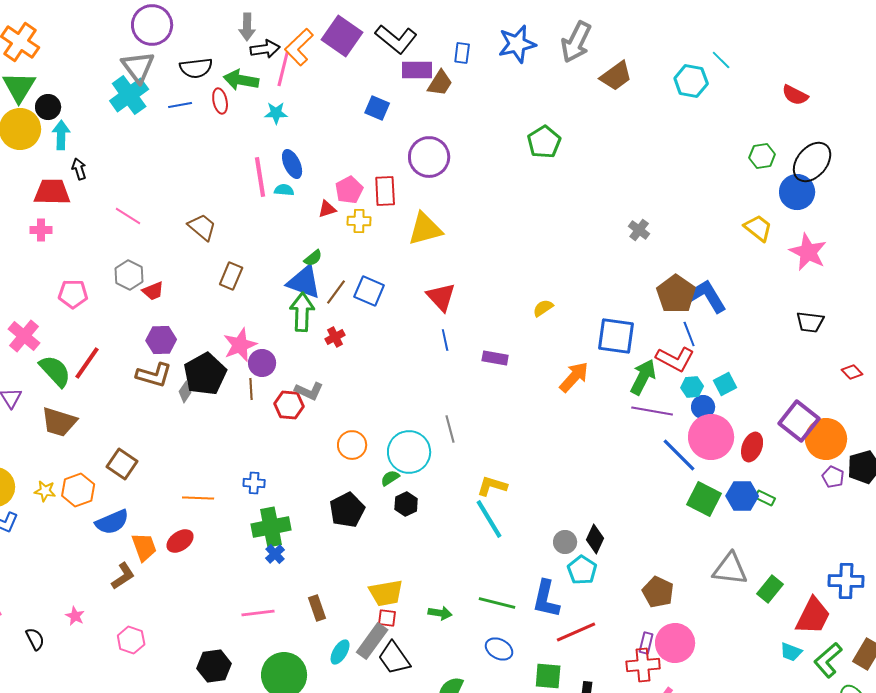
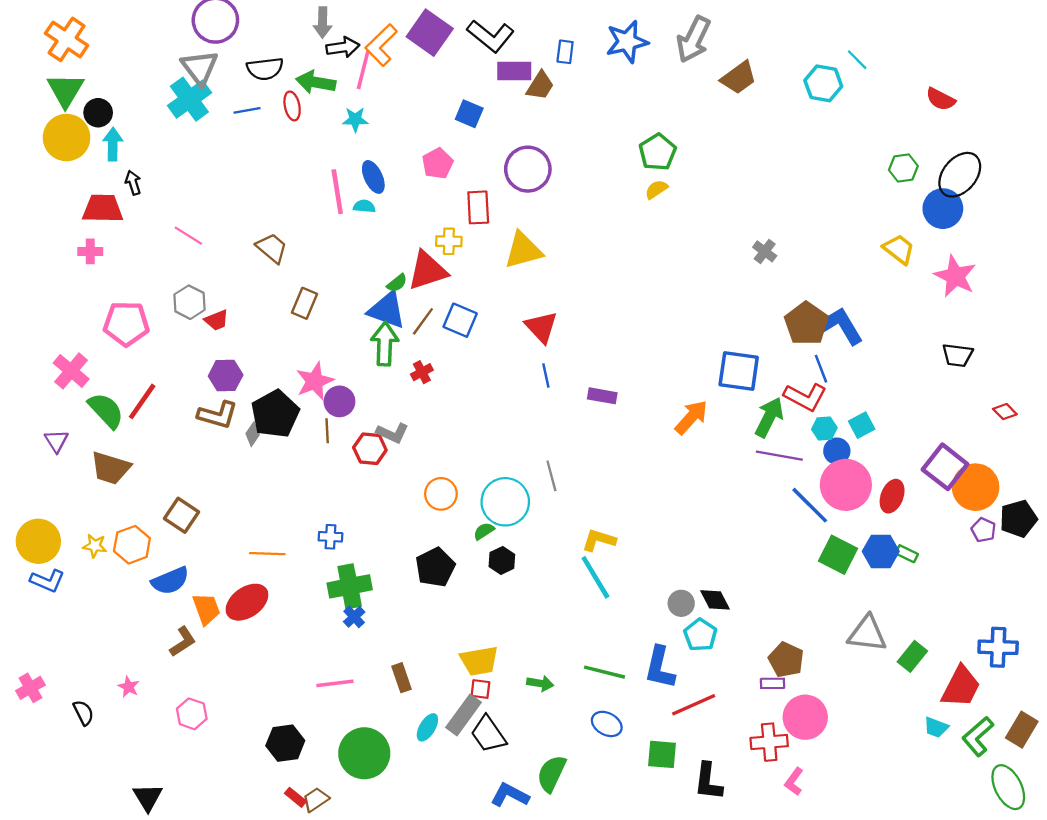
pink pentagon: (349, 190) -> (438, 163), moved
red triangle: (327, 209) -> (427, 271), moved, size x2.0
pink pentagon: (73, 294) -> (126, 324), size x1.4
yellow semicircle: (543, 308) -> (656, 189), moved
black diamond: (595, 539) -> (715, 600), turned -52
red ellipse: (180, 541) -> (247, 602), size x1.4
purple rectangle: (646, 643) -> (773, 683), moved, turned 75

